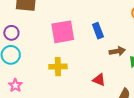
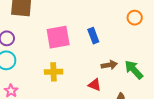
brown arrow: (117, 51) -> (109, 65), moved

